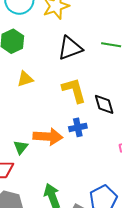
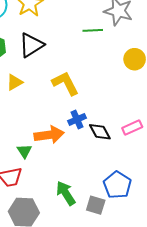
black triangle: (70, 48) -> (31, 45), moved
black diamond: (104, 104) -> (100, 132), moved

